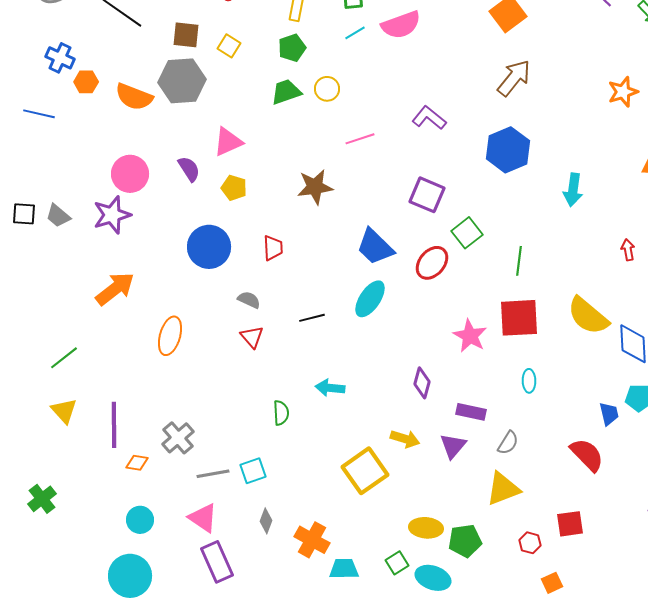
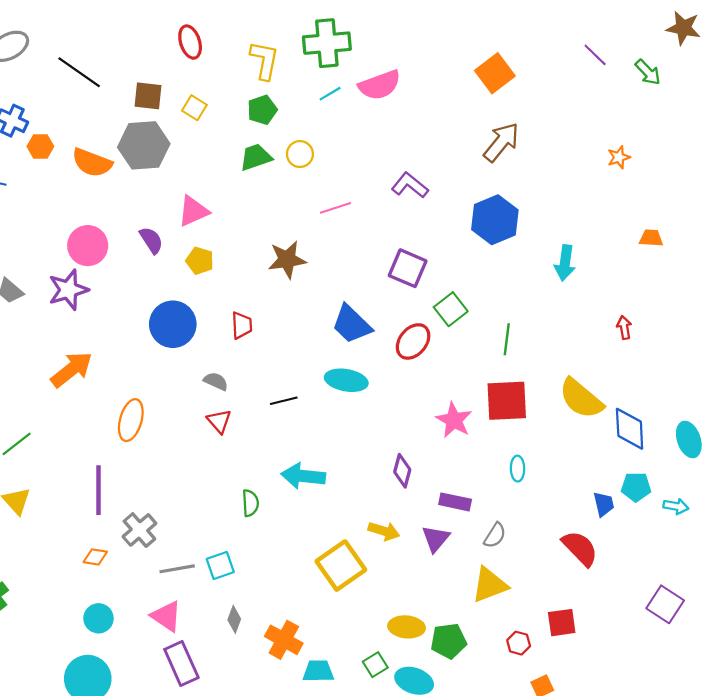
orange star: (623, 92) -> (619, 157), size x0.7
cyan ellipse: (370, 299) -> (346, 380), turned 66
cyan arrow: (330, 388) -> (303, 476), size x1.4
purple line: (114, 425) -> (98, 490), moved

